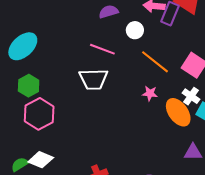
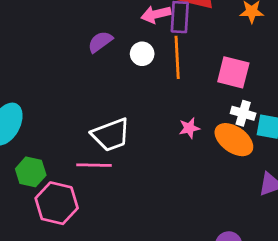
pink line: (102, 49) -> (94, 165), moved
orange line: (155, 62) -> (177, 57), moved, turned 68

